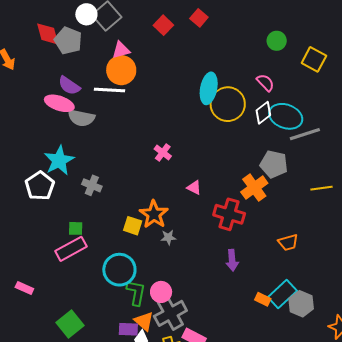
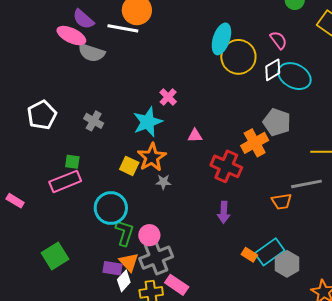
gray line: (305, 134) -> (306, 184), moved
cyan star: (59, 160) -> (148, 122), moved
pink triangle: (194, 188) -> (195, 136), turned -35
pink rectangle: (24, 288) -> (15, 201), moved

